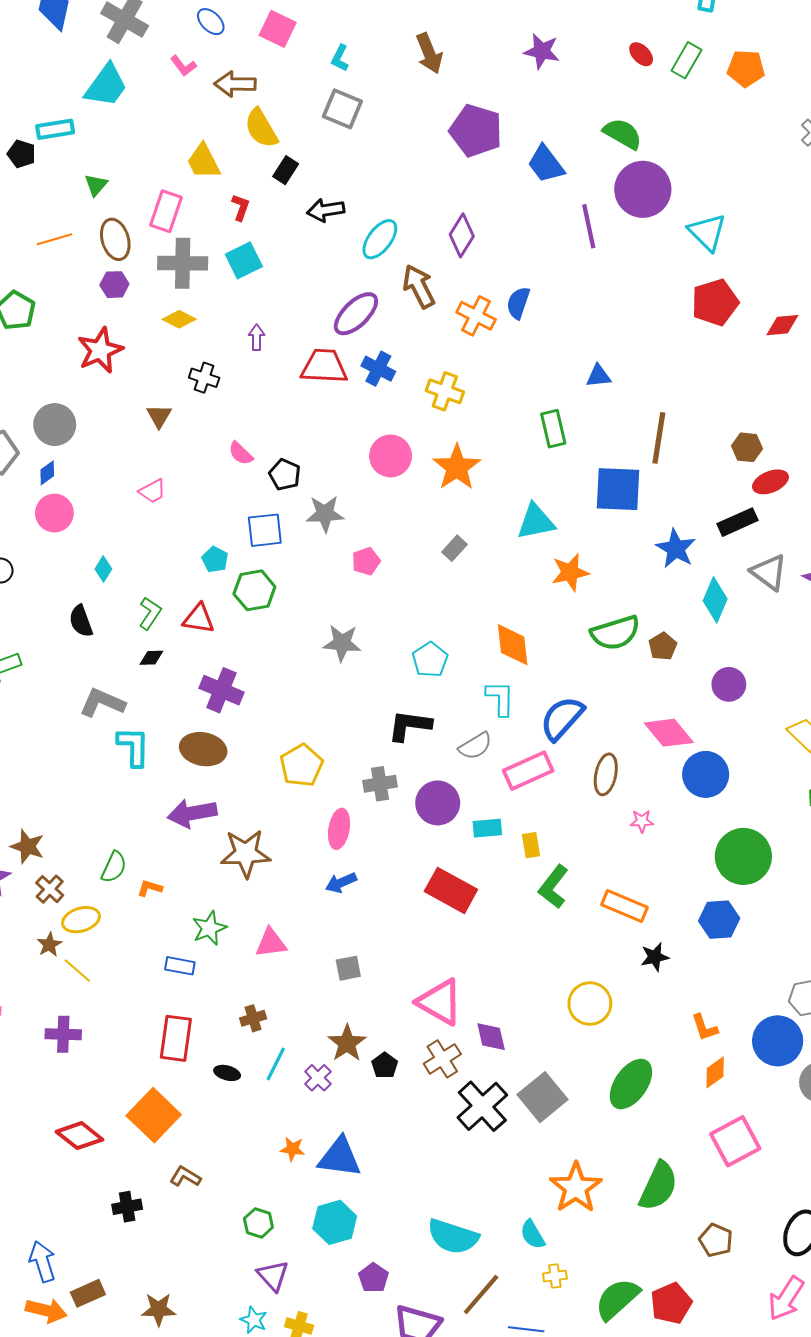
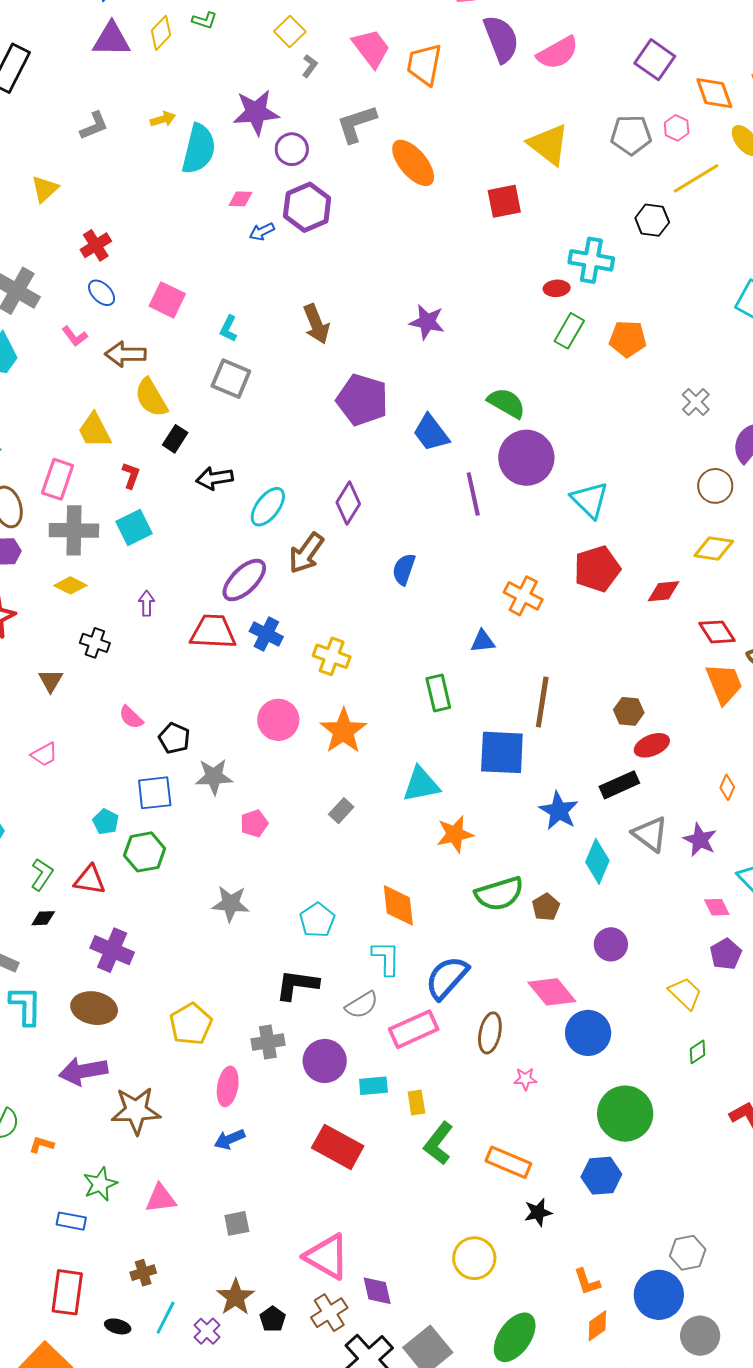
red ellipse: (641, 54) -> (557, 288), moved, turned -50
brown arrow: (419, 286) -> (306, 553), turned -117
orange cross: (476, 316) -> (523, 596), moved

